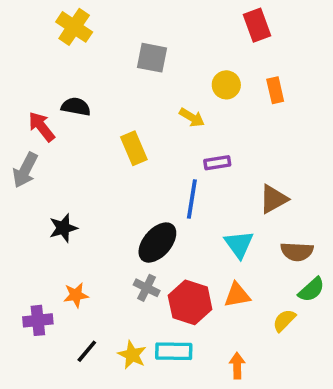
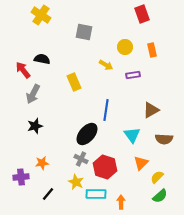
purple rectangle: (217, 163) -> (133, 75), moved
gray arrow: (25, 170) -> (33, 94), moved
green semicircle: (311, 290) -> (160, 196), moved
orange triangle: (237, 295) -> (141, 163), moved, turned -35
yellow star: (132, 355) -> (76, 182), moved
orange arrow: (237, 366) -> (121, 202), moved

